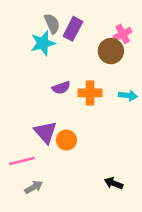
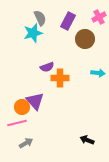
purple rectangle: (73, 29) -> (68, 21), moved
pink cross: (123, 34) -> (99, 17), moved
orange cross: (90, 93) -> (60, 78), moved
orange circle: (66, 140) -> (22, 107), moved

